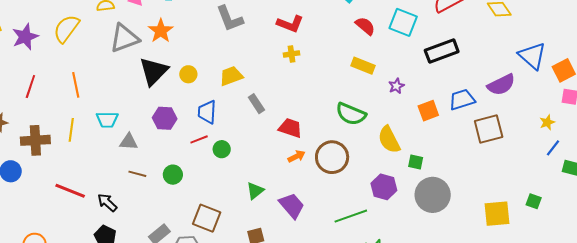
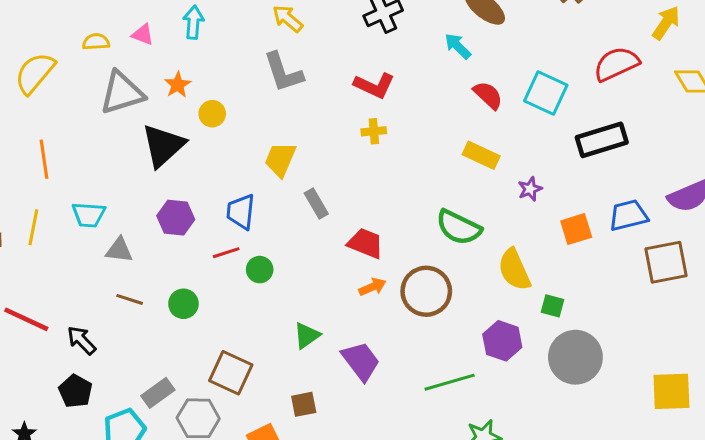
orange star: (161, 31) -> (178, 85), size x0.7
yellow circle: (188, 74) -> (212, 114), moved
yellow trapezoid: (231, 76) -> (280, 159), turned -50

